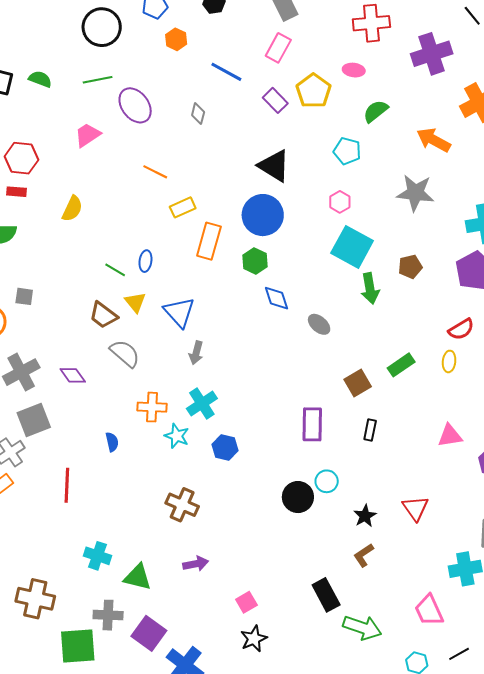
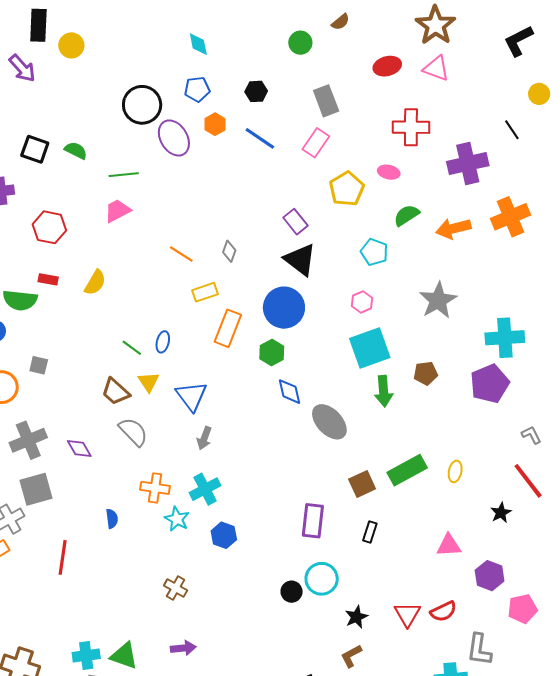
blue line: (226, 72) -> (260, 138), moved
green line: (98, 80) -> (124, 175), moved
purple rectangle: (275, 100) -> (295, 222), moved
purple ellipse: (135, 105) -> (174, 138), moved
gray diamond: (198, 114) -> (229, 251), moved
orange arrow: (434, 140) -> (453, 228), moved, turned -48
red rectangle: (17, 192) -> (48, 279), moved
gray star: (415, 193) -> (438, 300), turned 30
cyan square: (352, 247) -> (370, 348), turned 36
gray ellipse: (319, 324) -> (329, 422), size x1.6
red semicircle: (461, 329) -> (443, 611), moved
green rectangle: (401, 365) -> (407, 470), size x1.4
cyan circle: (327, 481) -> (322, 579), size x1.4
black circle: (298, 497) -> (292, 592), size x0.7
brown cross: (182, 505) -> (176, 588), size x0.7
cyan cross: (98, 556) -> (86, 656), moved, turned -32

